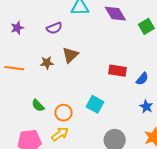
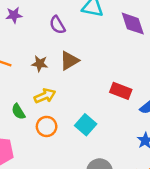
purple semicircle: (54, 28) -> (57, 25), turned 70
yellow arrow: (60, 134) -> (45, 96), moved

